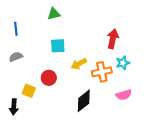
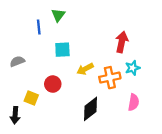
green triangle: (54, 14) -> (58, 15), turned -40
blue line: (16, 29) -> (39, 27), moved
pink semicircle: (124, 95) -> (134, 102), turned -63

